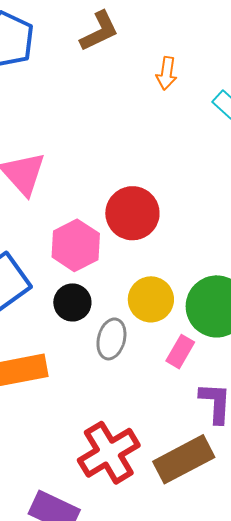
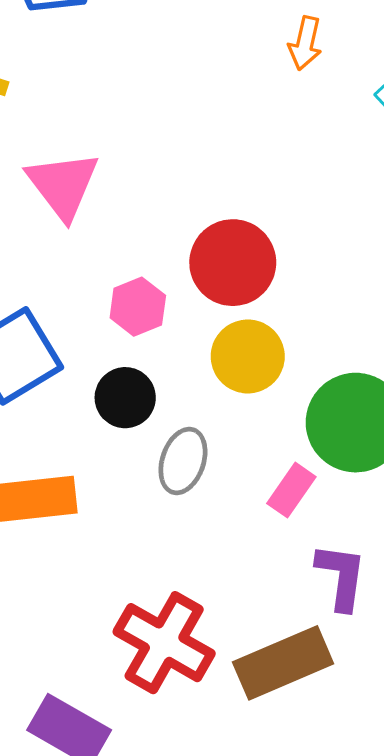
pink hexagon: (76, 245) -> (138, 307), size x0.7
yellow circle: (151, 299) -> (248, 356), moved
red cross: (109, 453) -> (164, 643), turned -34

